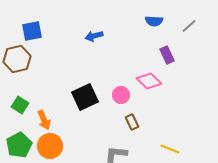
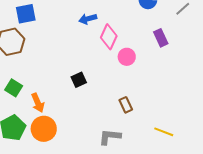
pink diamond: (149, 81) -> (109, 37), moved, turned 70
pink circle: (121, 95) -> (127, 57), moved
black square: (85, 97) -> (79, 80), size x0.6

